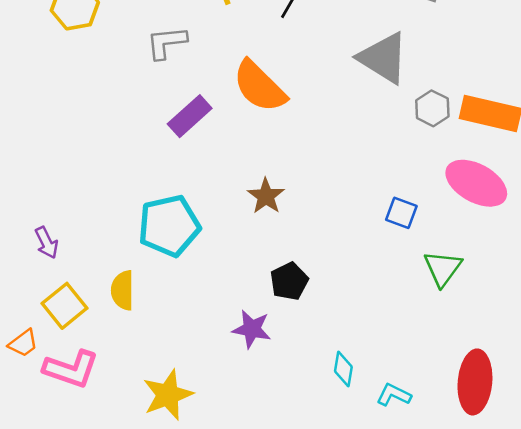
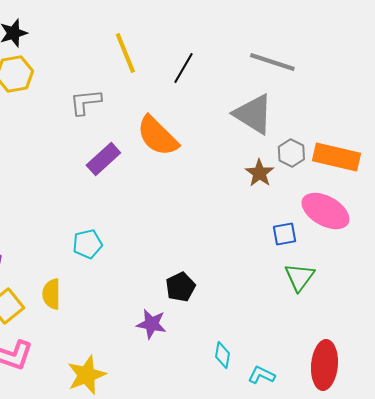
brown star: (266, 196) -> (259, 173), moved
blue square: (401, 213) -> (284, 234), moved, turned -30
cyan pentagon: (169, 226) -> (87, 244), size x0.6

